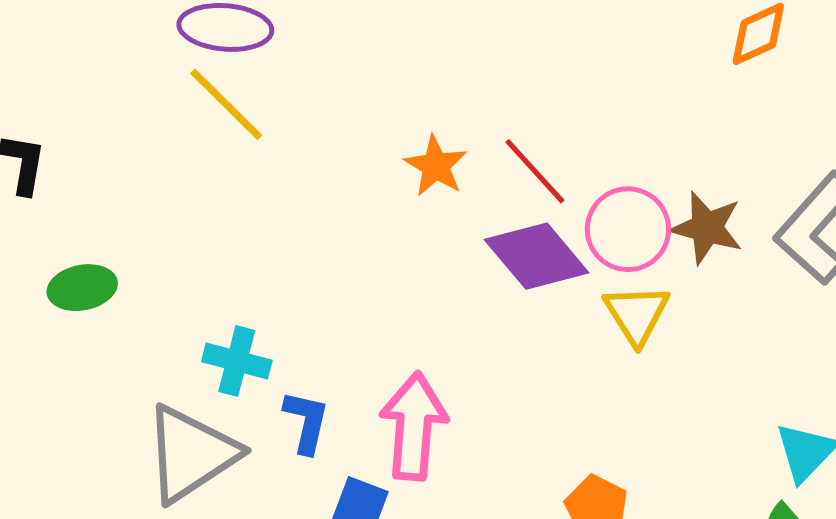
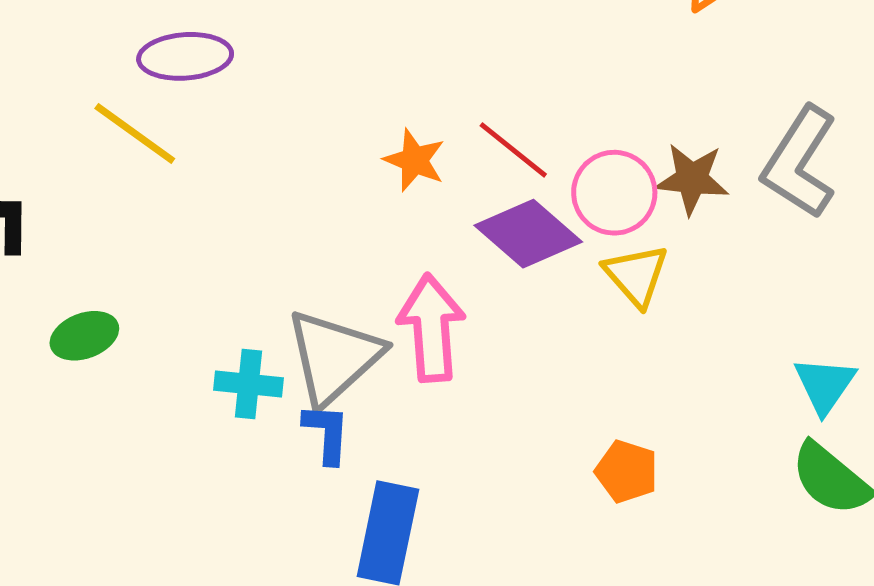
yellow line: (226, 104) -> (135, 134), moved
pink arrow: (414, 426) -> (431, 328), moved
gray triangle: (191, 454) -> (334, 357), moved

